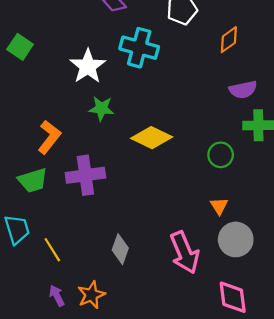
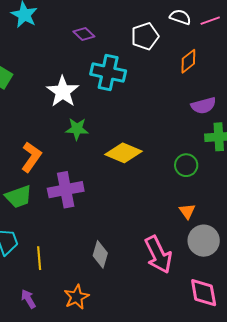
yellow line: (52, 250) -> (39, 258), turned 30
purple arrow: (57, 296) -> (28, 299), moved

